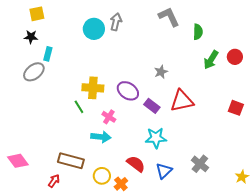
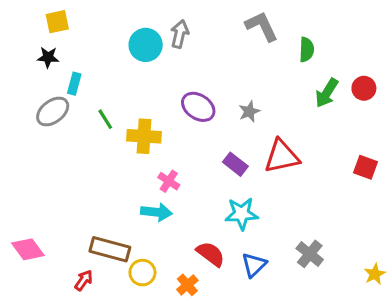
purple ellipse: (128, 91) -> (198, 107), moved
green line: (79, 107) -> (105, 119), moved
yellow circle: (102, 176) -> (142, 273), moved

